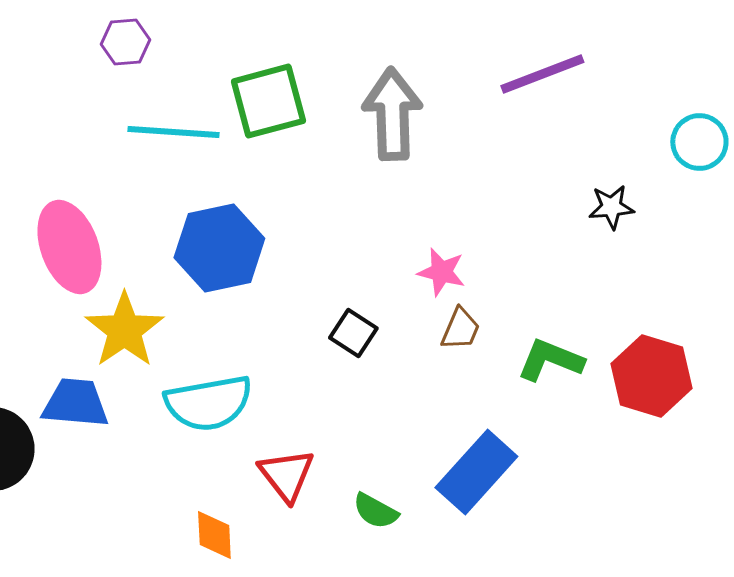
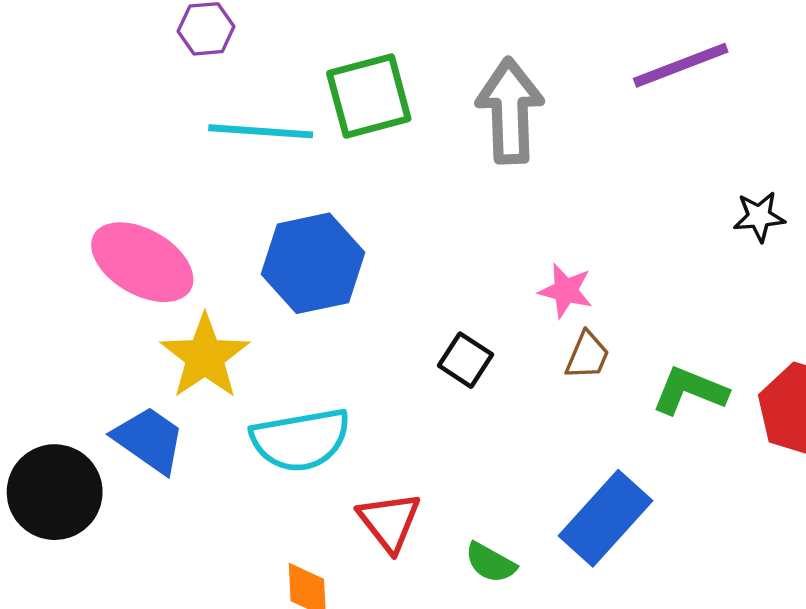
pink ellipse: (69, 247) -> (142, 262), turned -40
blue trapezoid: (75, 403) -> (149, 440), turned 30

